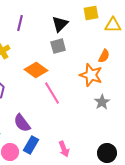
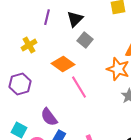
black triangle: (60, 24) -> (75, 19), moved
gray square: (58, 46) -> (85, 40), turned -35

